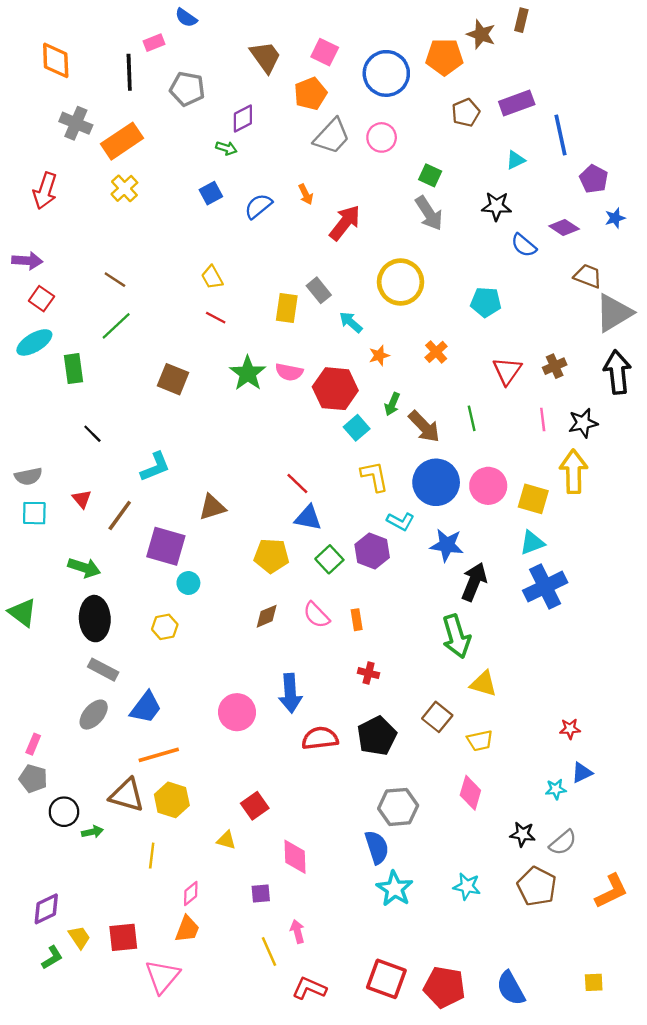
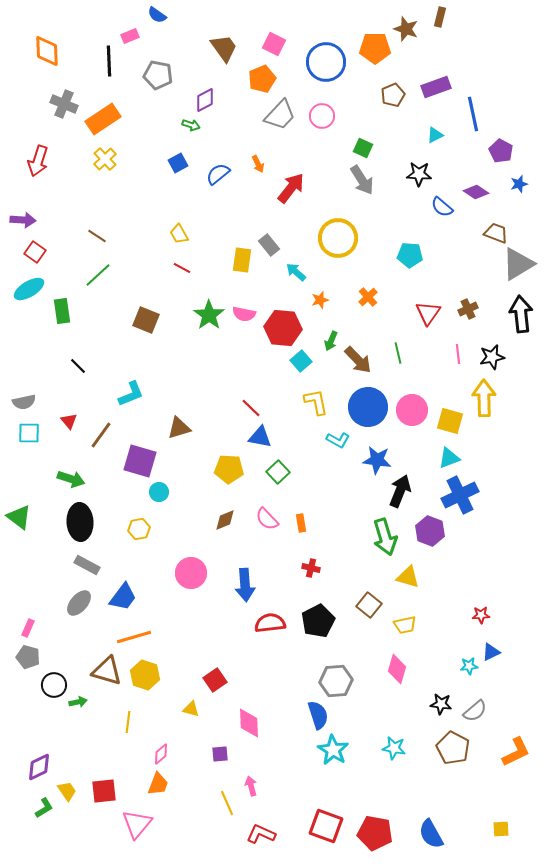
purple hexagon: (372, 551) -> (430, 531), moved
pink circle: (237, 712) -> (191, 573), moved

